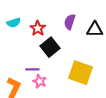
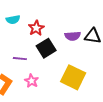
purple semicircle: (70, 22) -> (73, 36), moved, turned -119
purple line: (32, 69) -> (20, 59), moved

